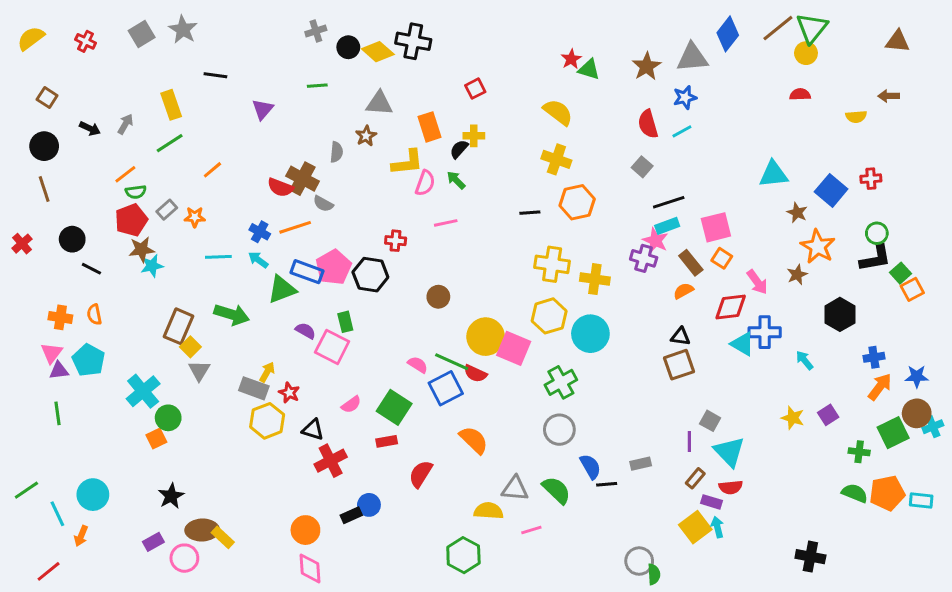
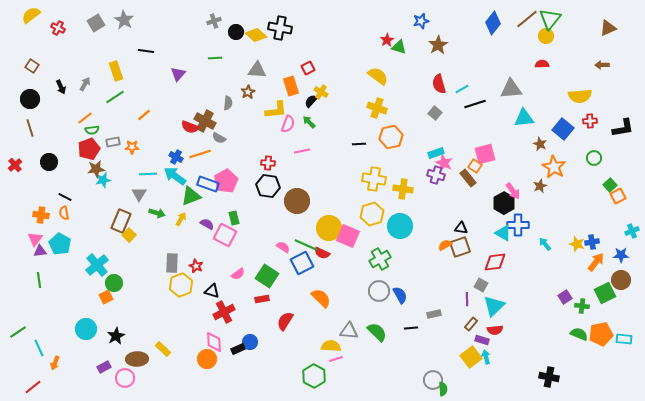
yellow semicircle: (31, 38) -> (31, 15), moved
brown triangle: (898, 41) -> (608, 28), turned -30
gray triangle: (692, 58) -> (511, 89), moved
red square: (475, 89) -> (308, 68), moved
blue star: (685, 97) -> (421, 21), moved
yellow semicircle: (856, 117) -> (580, 96), moved, size x1.6
black arrow: (90, 128) -> (61, 87), turned 40
yellow cross: (474, 136) -> (321, 92), turned 32
black line: (669, 202) -> (475, 104), moved
gray rectangle: (167, 210) -> (113, 142), turned 32
cyan rectangle: (667, 226) -> (436, 153), moved
orange square: (722, 258) -> (475, 166), moved
black L-shape: (875, 258) -> (623, 128), moved
cyan arrow: (258, 260) -> (175, 176), size x1.6
black line: (91, 269) -> (65, 197), moved
black hexagon: (370, 275) -> (268, 186), moved
orange semicircle: (683, 291) -> (445, 245), moved
brown circle: (438, 297) -> (297, 201), size x1.6
red diamond: (731, 307) -> (495, 262), moved
green arrow: (232, 314) -> (157, 213), size x0.7
black hexagon: (840, 314) -> (504, 203), moved
gray triangle: (199, 371) -> (139, 194), moved
yellow arrow: (267, 372) -> (181, 219), moved
gray rectangle: (254, 388) -> (172, 263), turned 72
purple square: (828, 415) -> (565, 297), moved
yellow star: (793, 418) -> (577, 244), moved
cyan cross: (933, 427) -> (632, 231), moved
cyan triangle: (729, 452) -> (494, 306), turned 30
blue semicircle: (590, 467) -> (400, 295), moved
cyan circle: (93, 495) -> (86, 329), moved
pink line: (531, 530) -> (336, 359), moved
yellow rectangle: (223, 537) -> (163, 349), moved
pink diamond: (310, 568) -> (214, 342), moved

